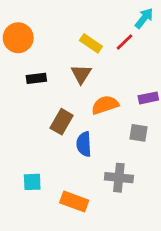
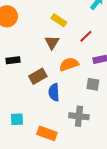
red line: (125, 42) -> (86, 36), moved
black rectangle: (36, 78) -> (13, 60), moved
brown rectangle: (62, 122) -> (38, 76), turned 30

